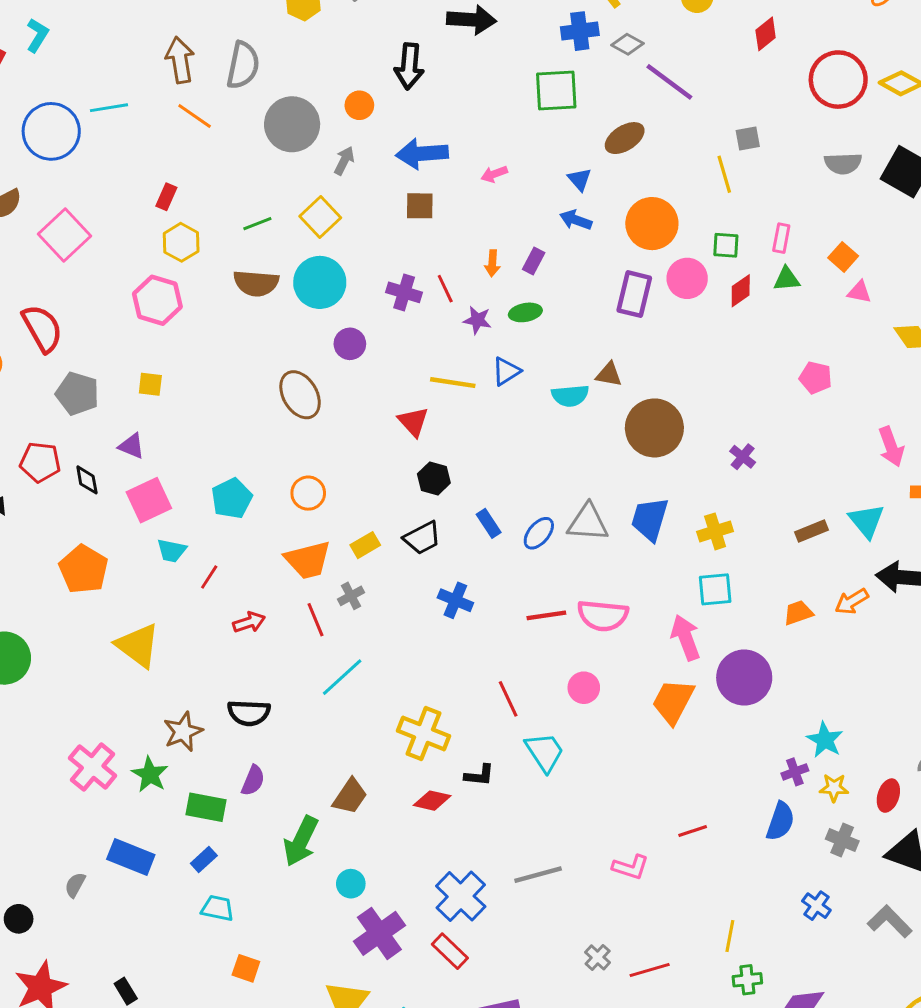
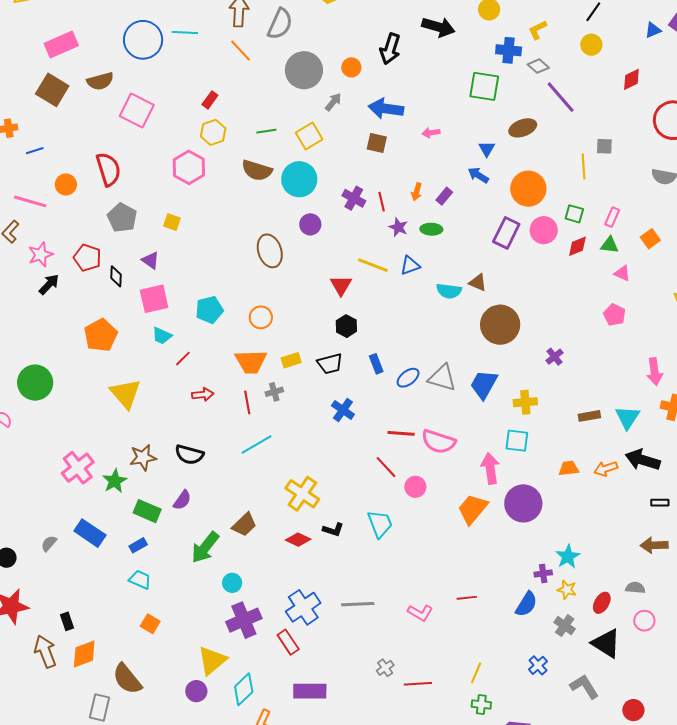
pink square: (64, 235) -> (137, 111), turned -32
pink triangle: (859, 292) -> (622, 273), moved
red line: (508, 699) -> (386, 467), moved, turned -30

